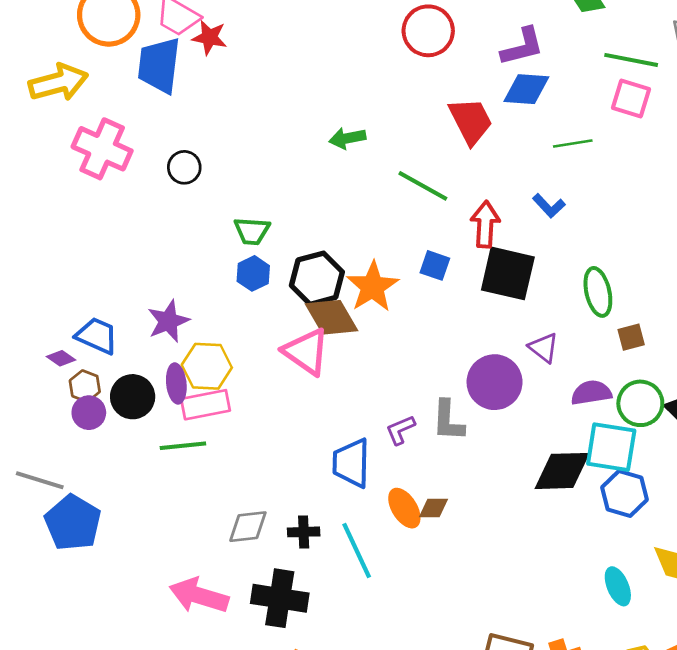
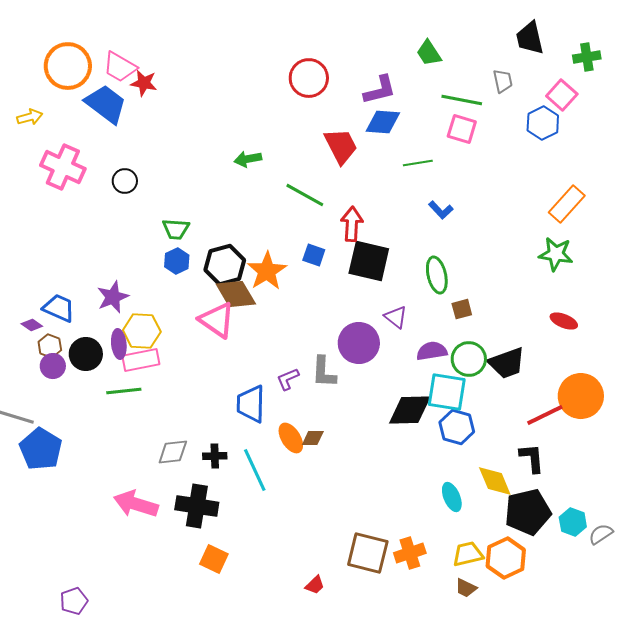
blue trapezoid: (159, 65) -> (106, 104), turned 120
yellow arrow: (58, 82) -> (30, 117), size x0.6
blue L-shape: (549, 206) -> (441, 210), moved

